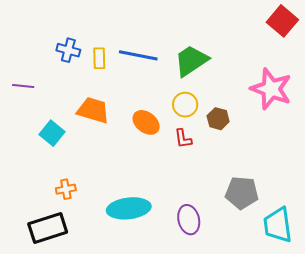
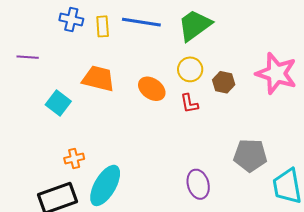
pink star: (271, 89) -> (276, 73), moved
cyan ellipse: (129, 208) -> (105, 185), moved, turned -51

